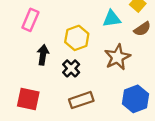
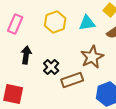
yellow hexagon: (77, 38) -> (55, 22), moved
brown rectangle: (81, 100) -> (72, 80), moved

